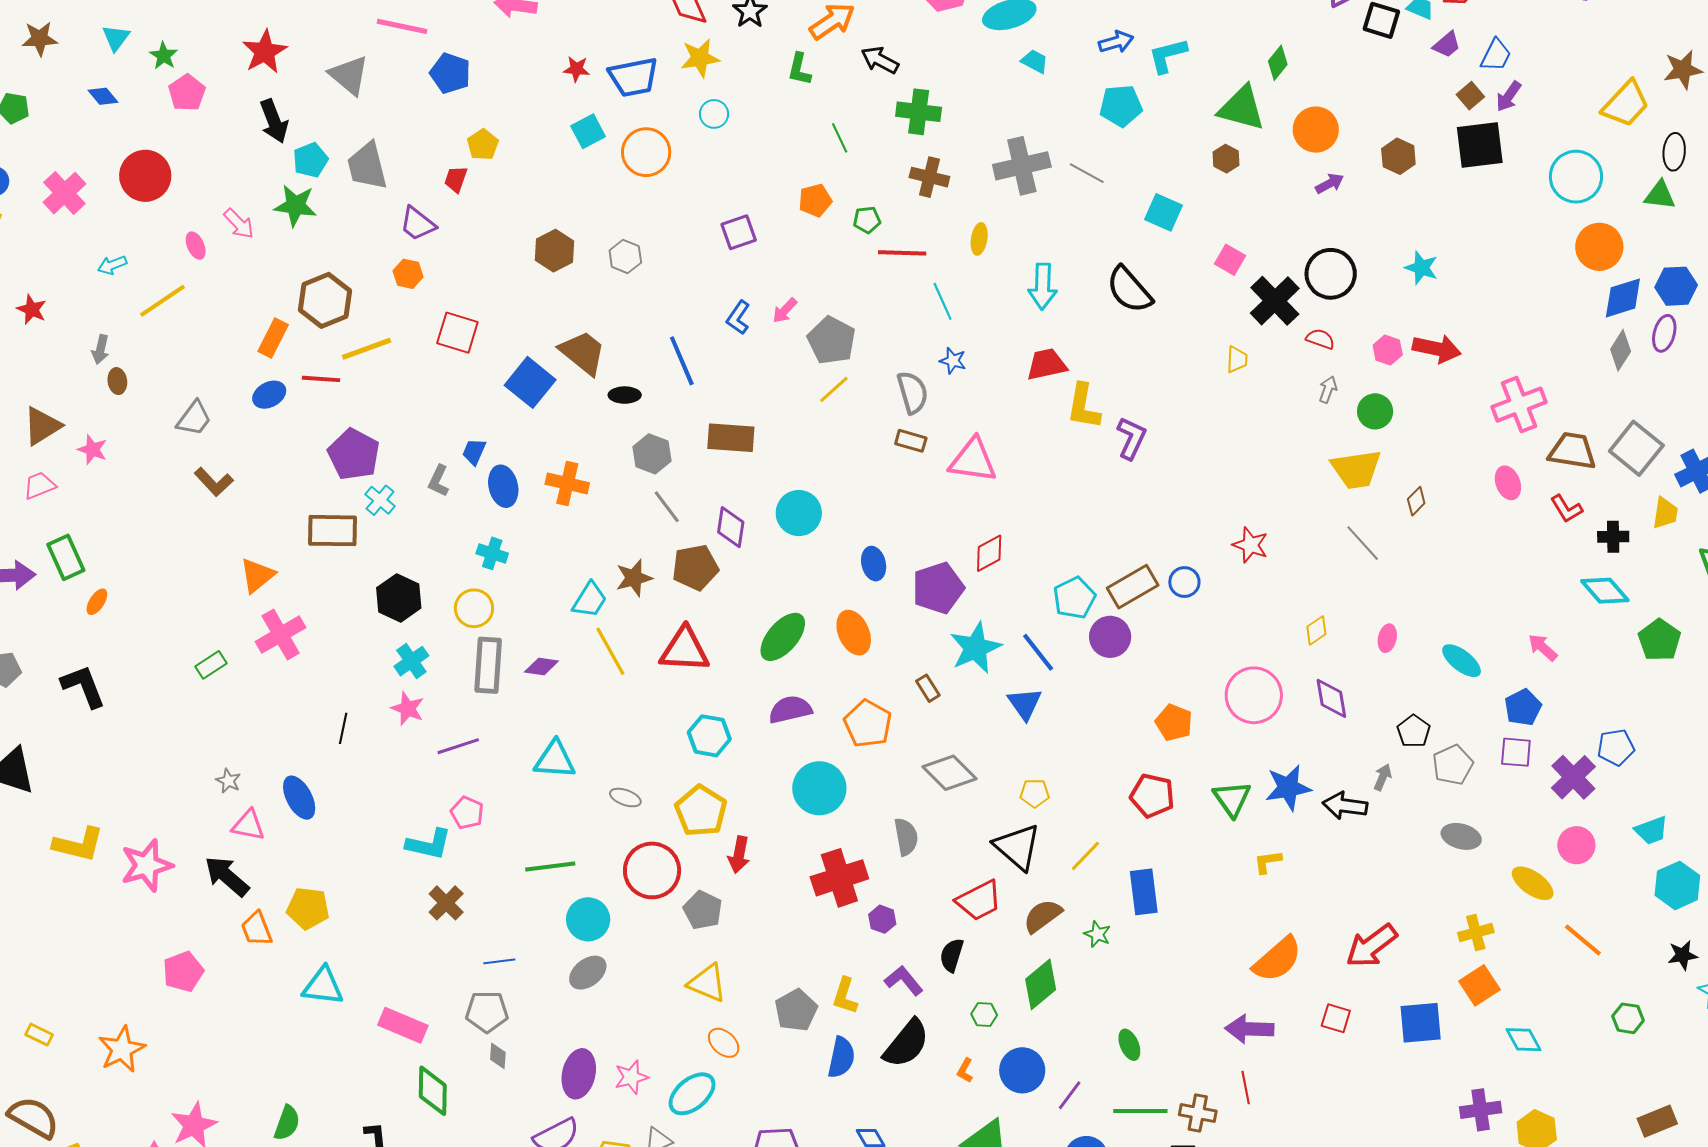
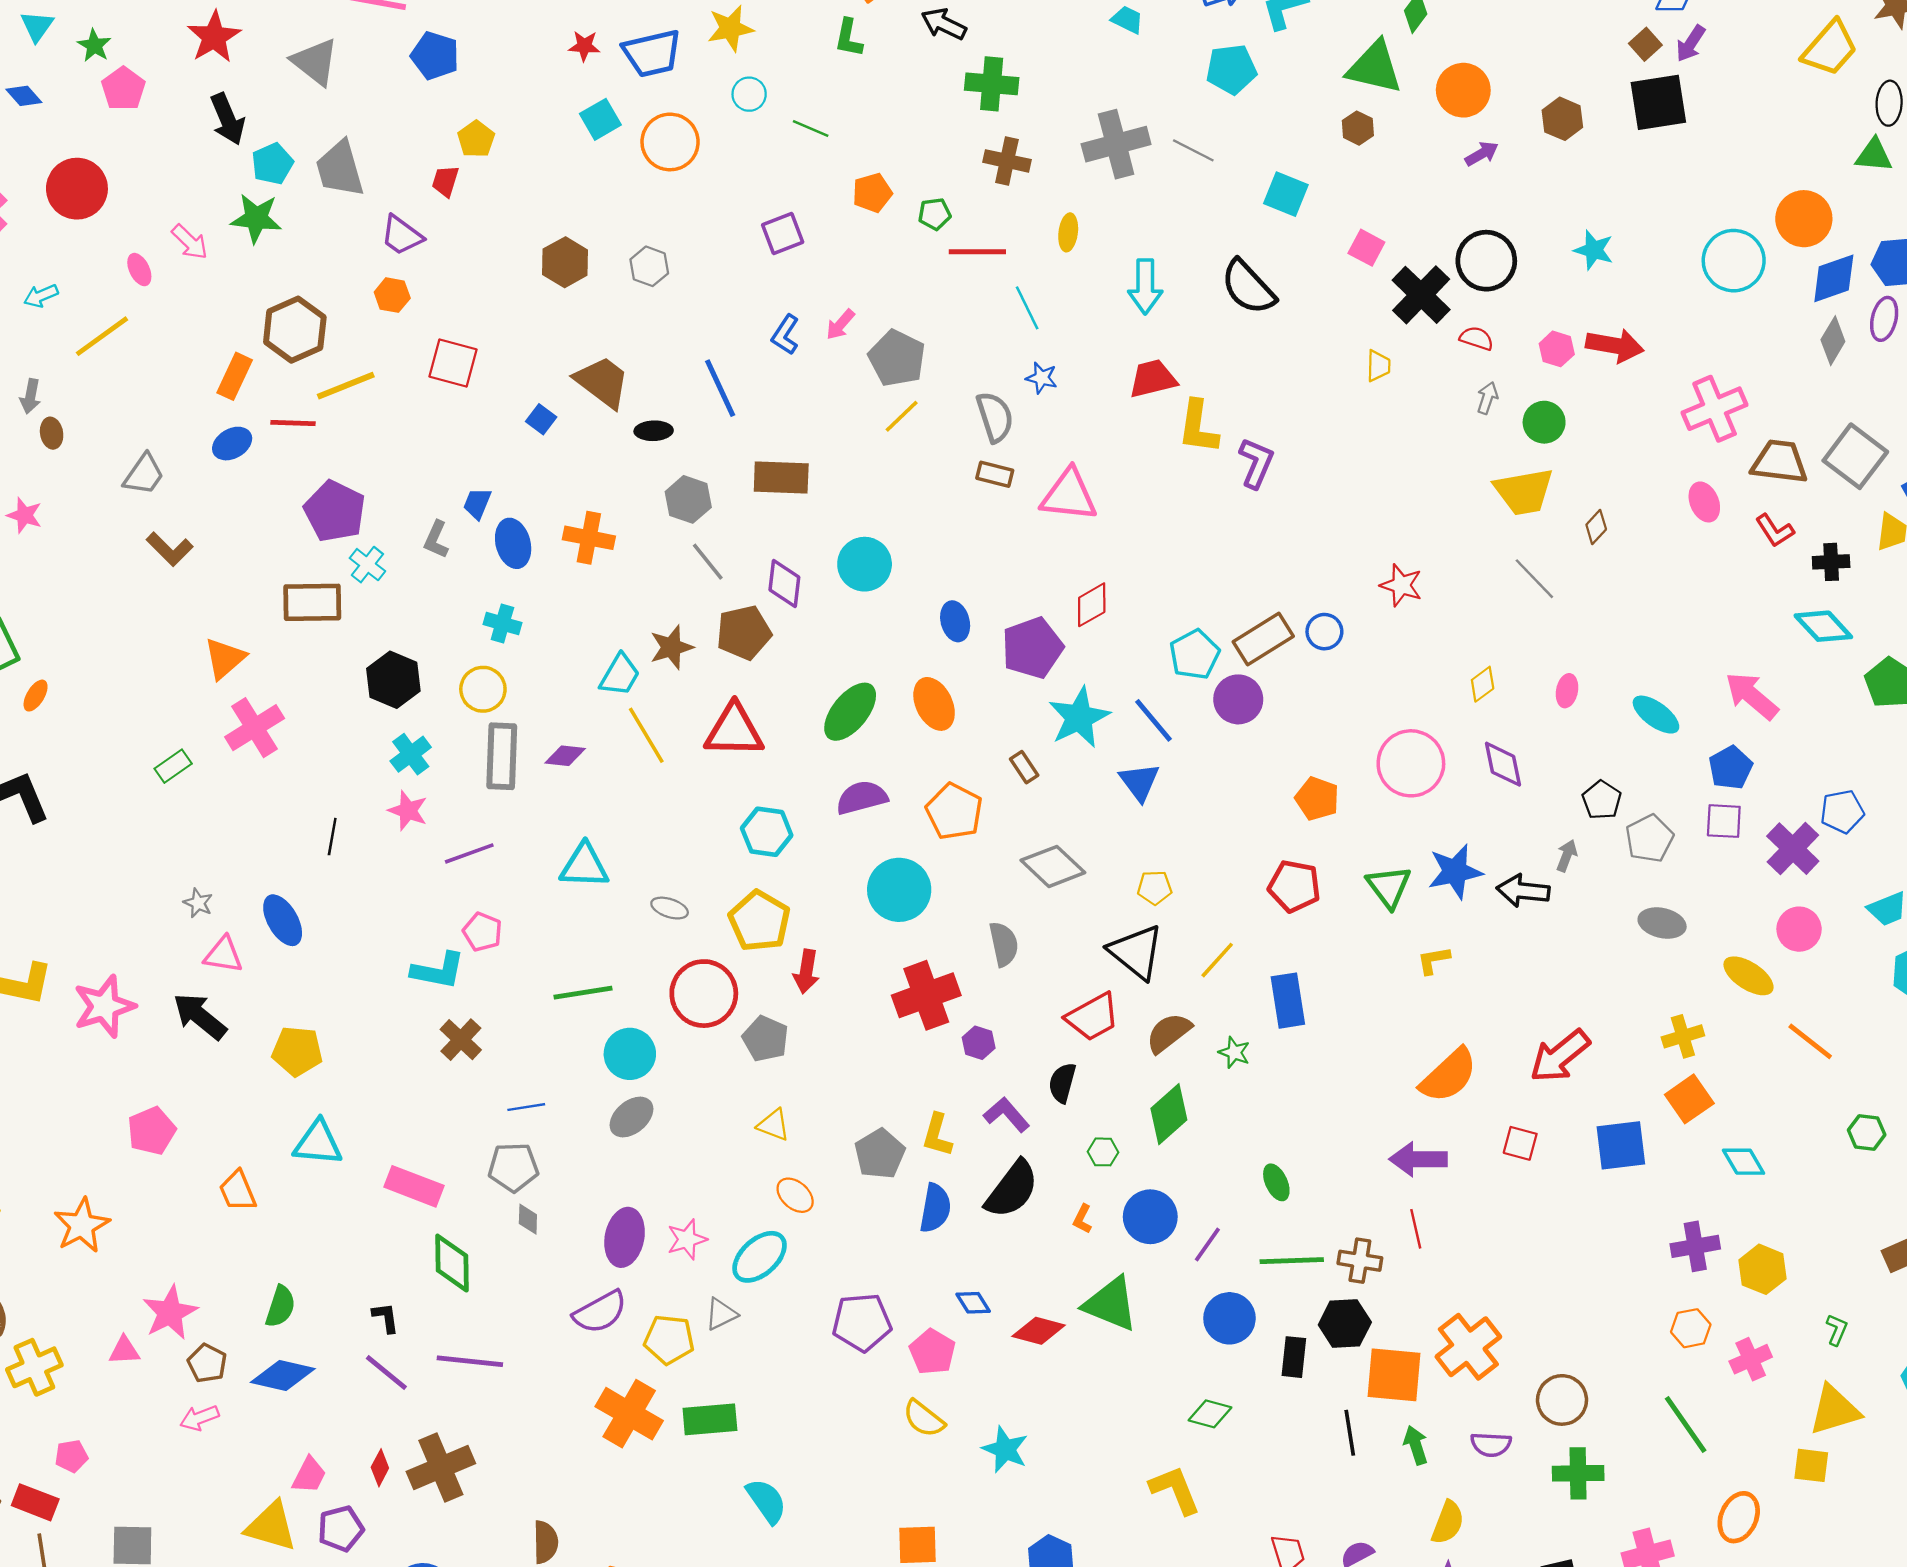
green line: (840, 138) -> (811, 129), moved, turned -40
cyan circle: (1576, 177) -> (1734, 261), moved
blue square: (530, 382) -> (541, 419), size x0.5
pink arrow: (1543, 647) -> (1752, 696), size x1.5
orange trapezoid: (257, 929) -> (238, 1191), moved
yellow triangle: (707, 983) -> (773, 1125), size x0.7

